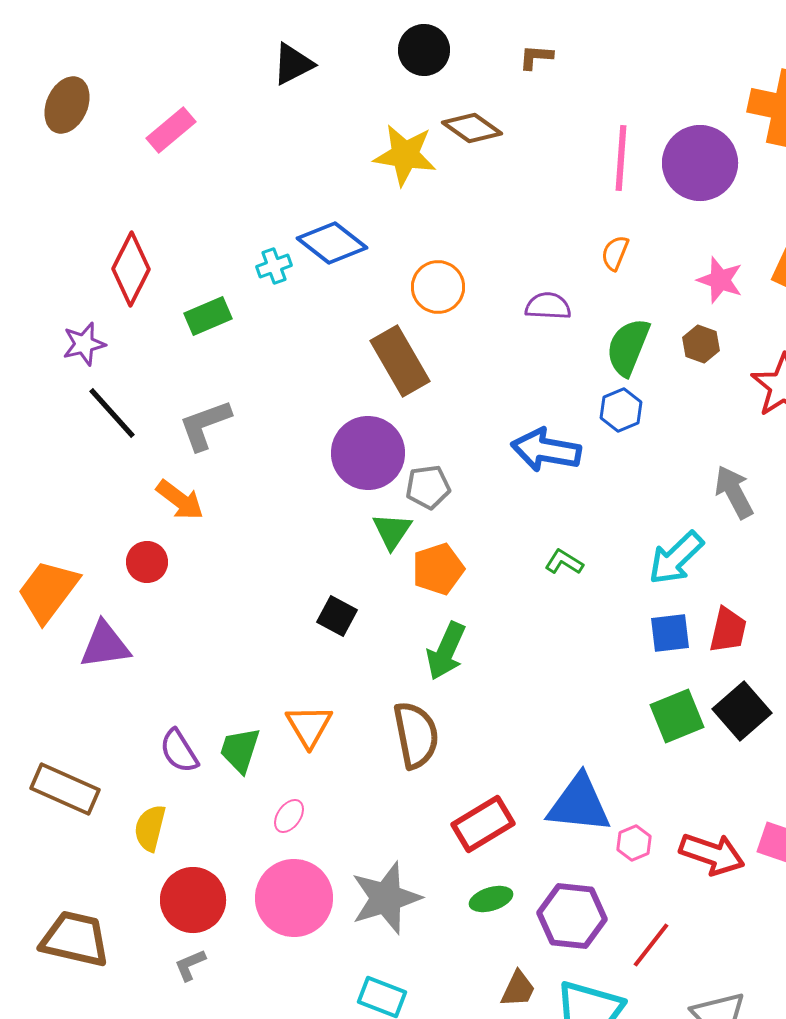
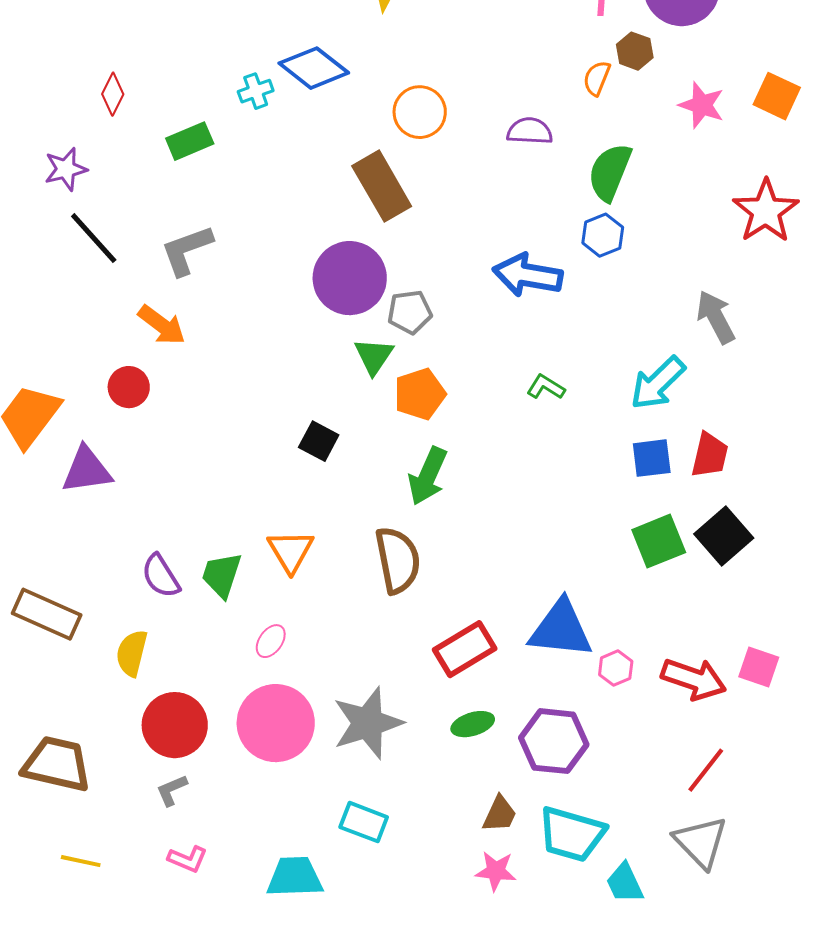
red diamond: (131, 269) -> (113, 94), size x0.6
brown hexagon: (701, 344) -> (635, 51), moved
red line: (651, 945) -> (706, 770), moved

